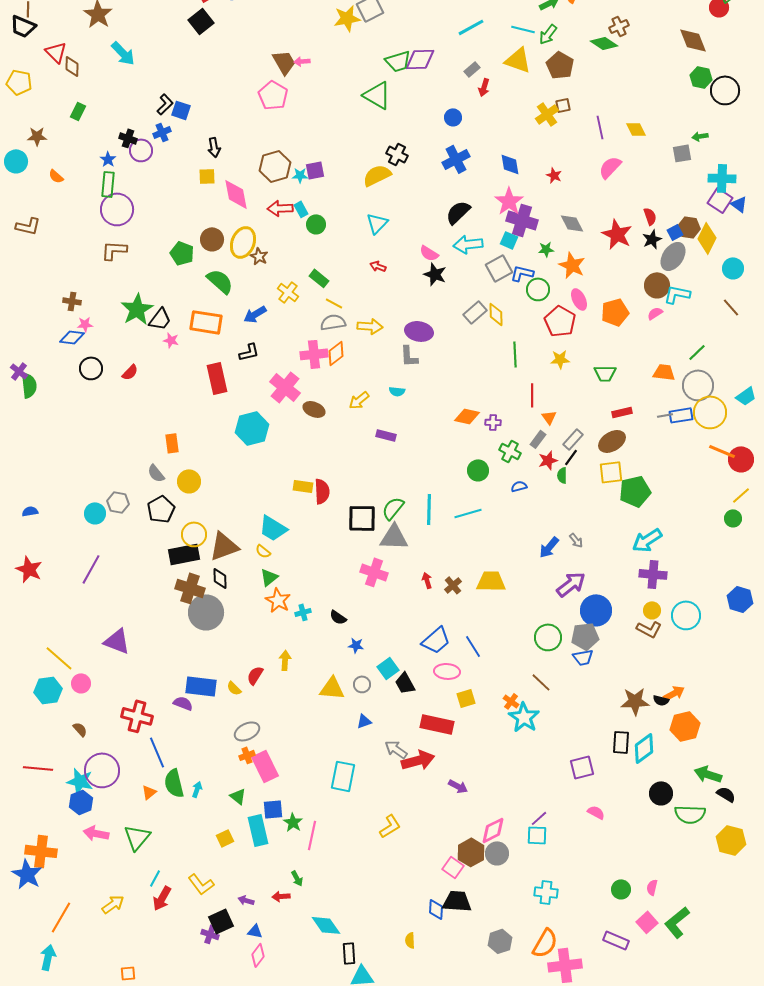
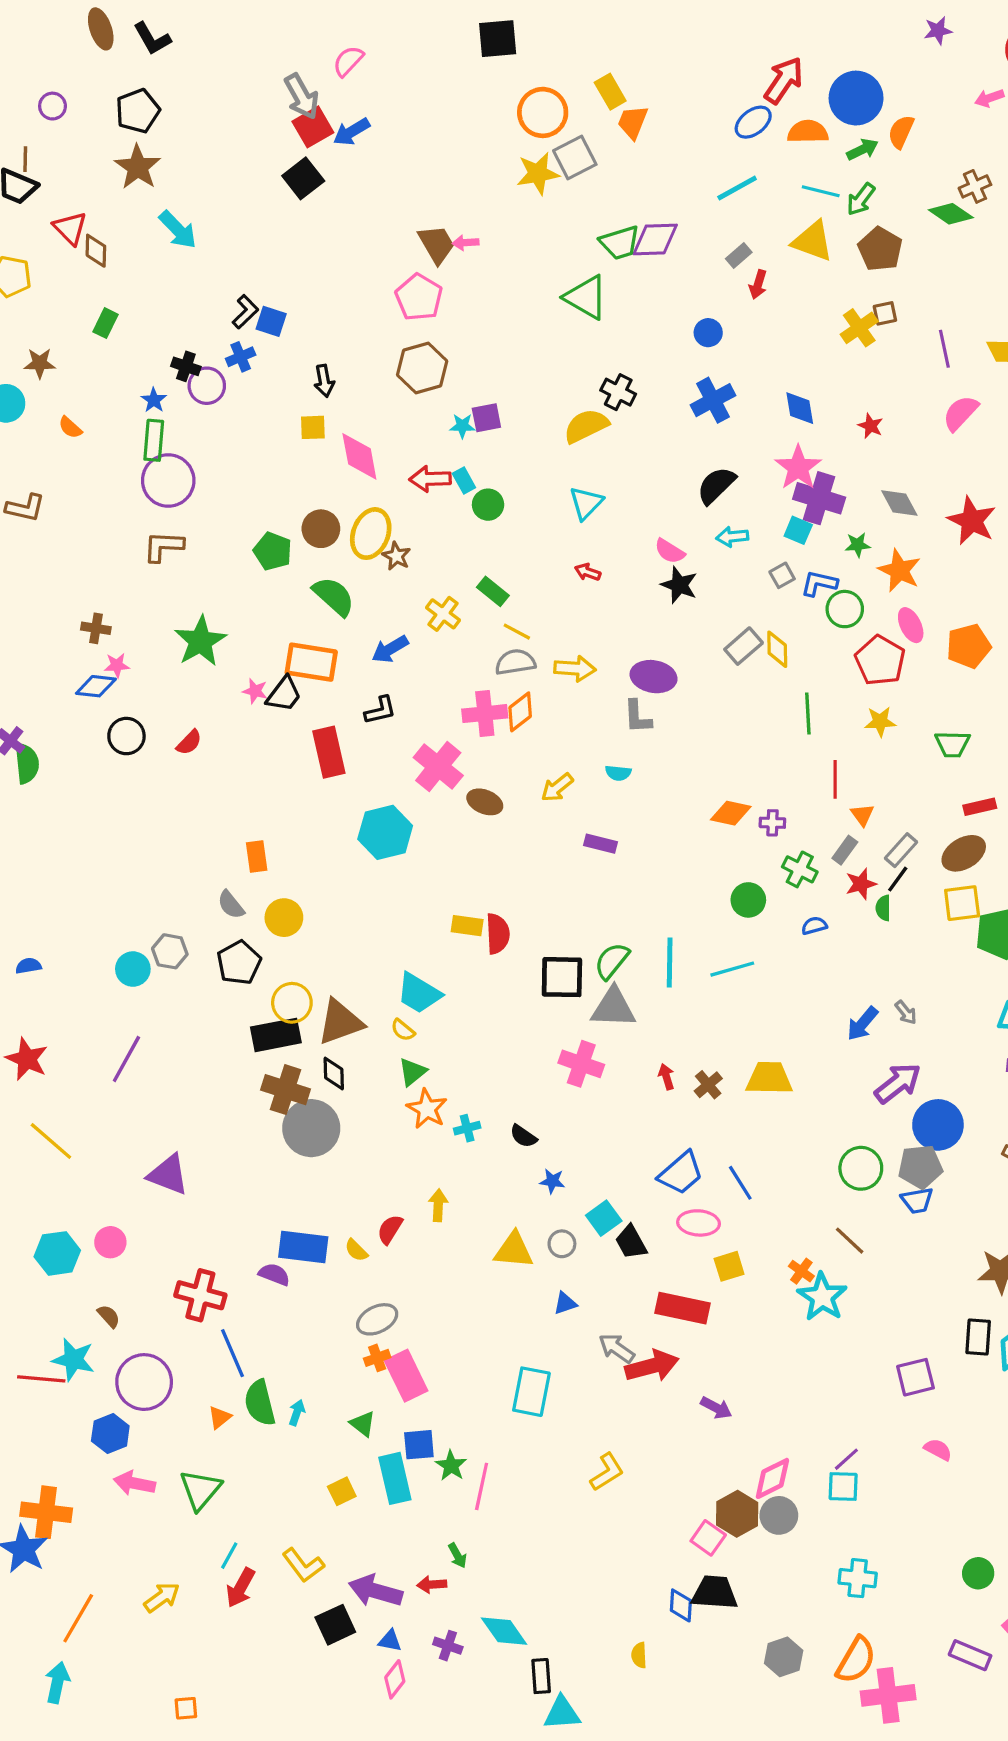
brown hexagon: (275, 166) -> (422, 368), moved
cyan arrow: (468, 244) -> (732, 537), size x0.7
gray square: (499, 268) -> (782, 575), size x0.6
black trapezoid: (160, 319) -> (284, 694), moved
yellow line: (59, 658) -> (51, 1141), moved
cyan star: (80, 781) -> (73, 1360), moved
purple arrow: (246, 900) -> (376, 1591), size x2.0
purple cross: (210, 934) -> (448, 1646), moved

